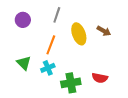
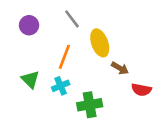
gray line: (57, 15) -> (72, 19), turned -56
brown arrow: (104, 31) -> (120, 68), moved
red semicircle: (100, 78) -> (141, 90), moved

